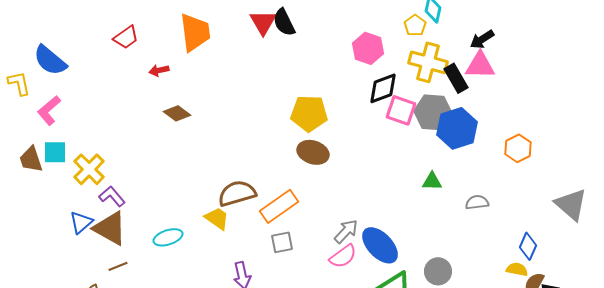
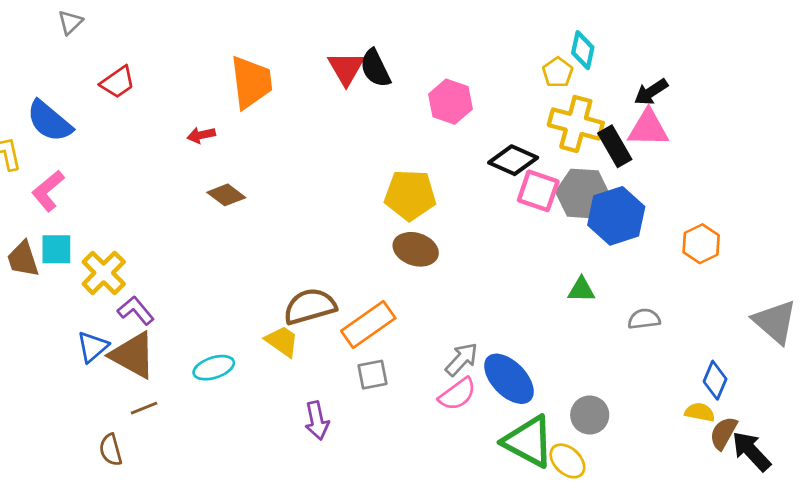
red trapezoid: (126, 37) -> (118, 82), moved
pink hexagon: (368, 48) -> (450, 102), moved
black diamond: (383, 88) -> (513, 160), turned 44

